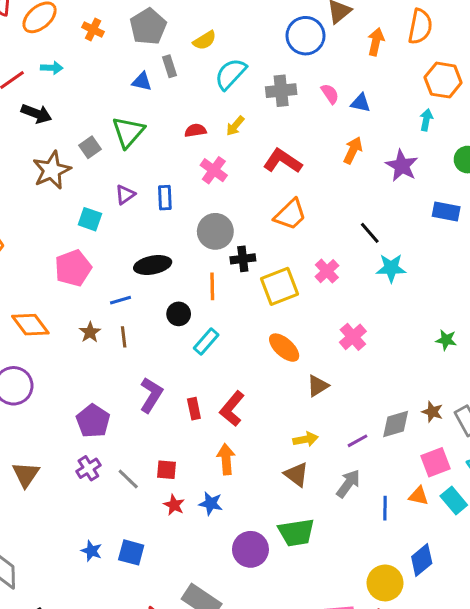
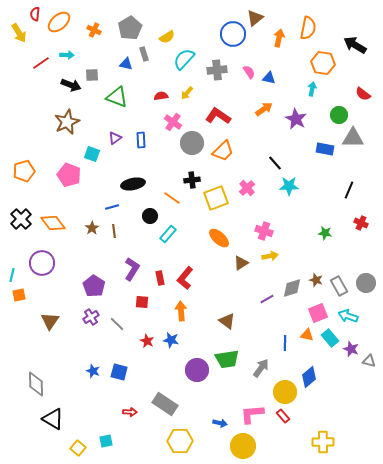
black arrow: (36, 114) -> (71, 85), moved
green triangle: (128, 132) -> (117, 97), turned -50
gray square: (90, 147) -> (92, 75), moved, turned 32
orange arrow: (353, 150) -> (264, 109), turned 30
gray circle: (215, 231) -> (192, 143), moved
pink pentagon: (73, 268) -> (69, 175), moved, turned -30
orange line: (212, 286) -> (172, 198), turned -54
pink cross: (353, 337) -> (264, 231), turned -30
yellow arrow: (306, 439) -> (270, 256), moved
red square: (166, 470) -> (142, 302), moved
gray arrow: (348, 484) -> (261, 368), moved

